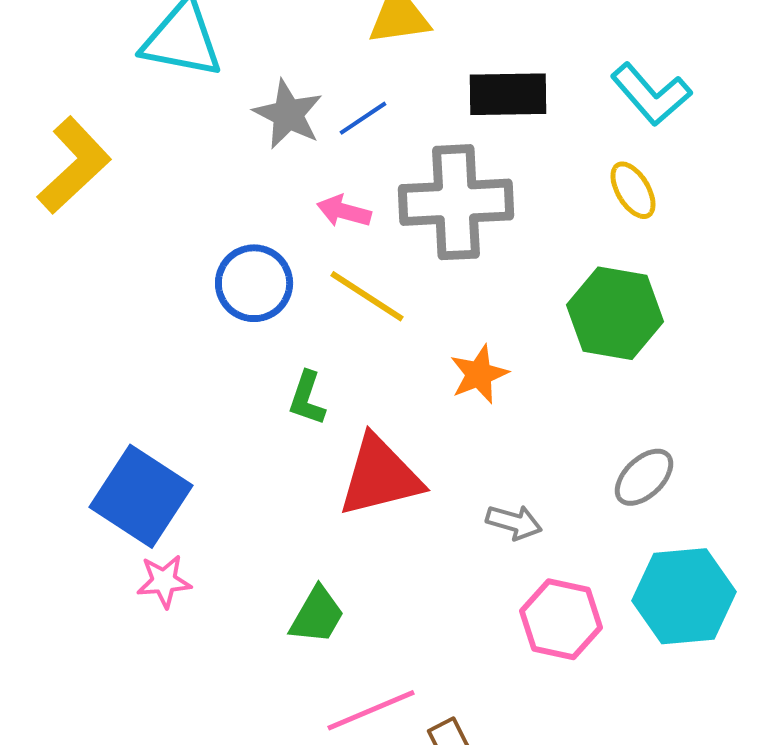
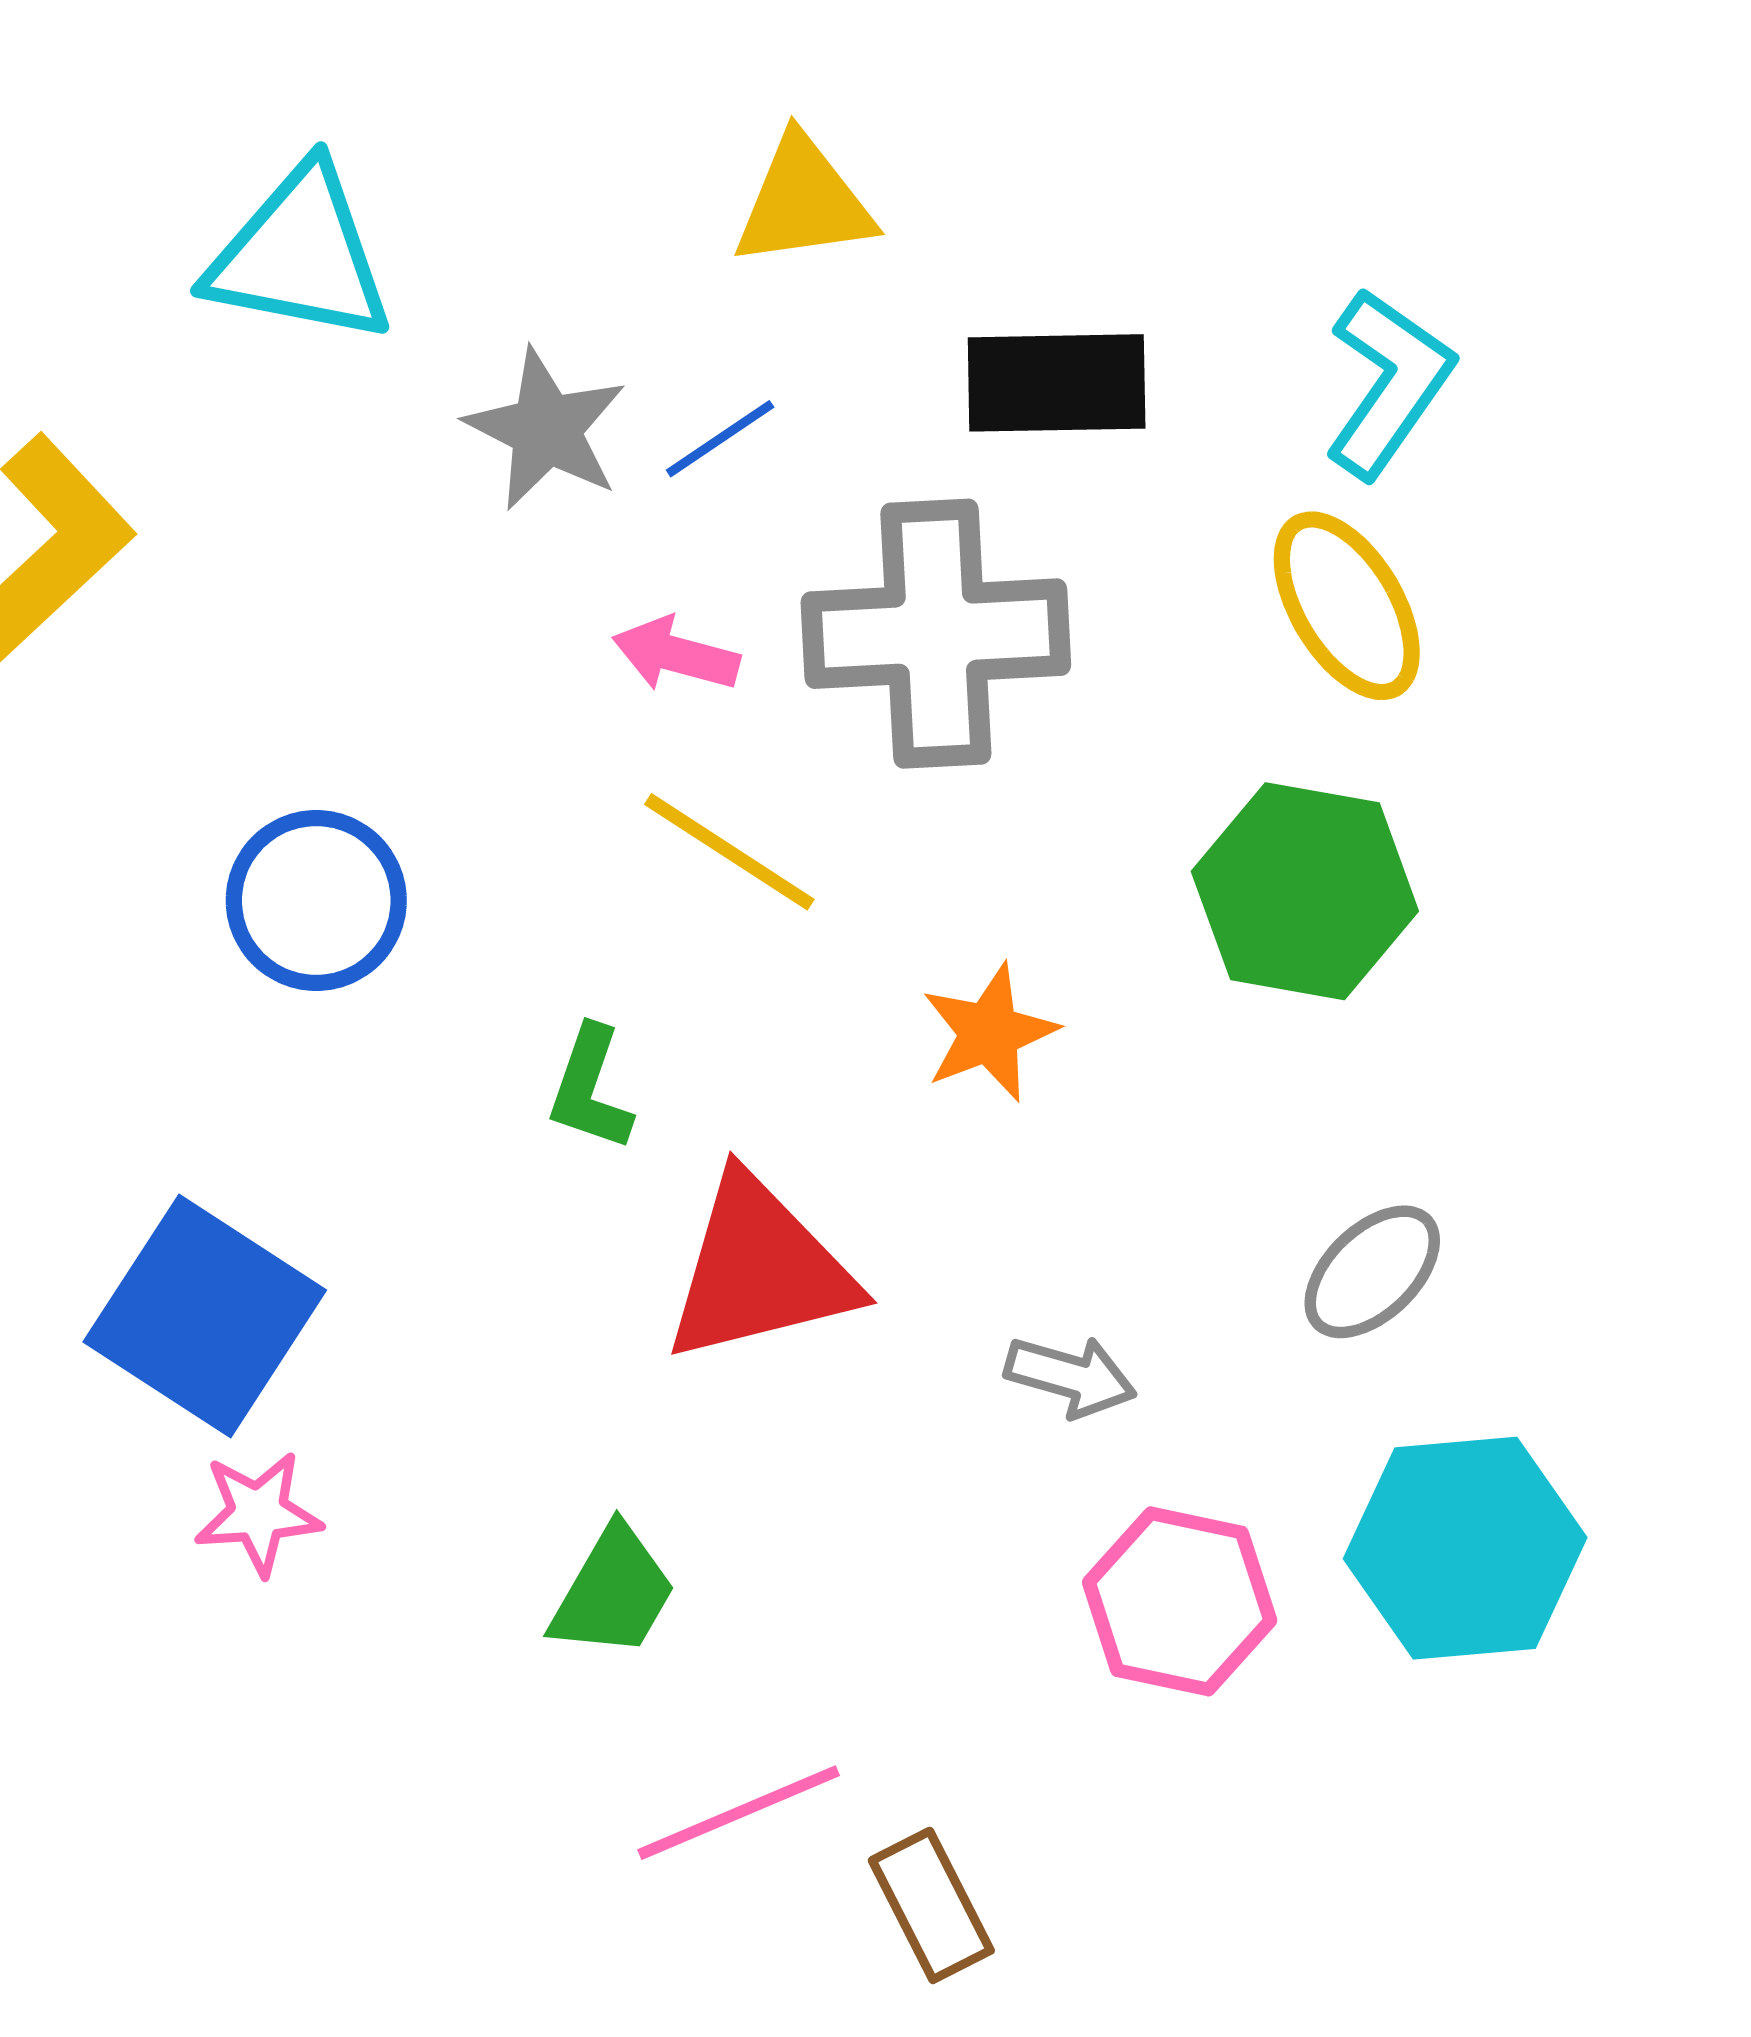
cyan L-shape: (651, 94) -> (1388, 383), turned -104
yellow ellipse: (633, 190) -> (1347, 606), size x1.4
blue circle: (254, 283) -> (316, 901), moved

